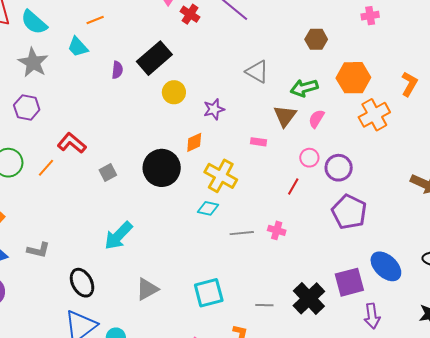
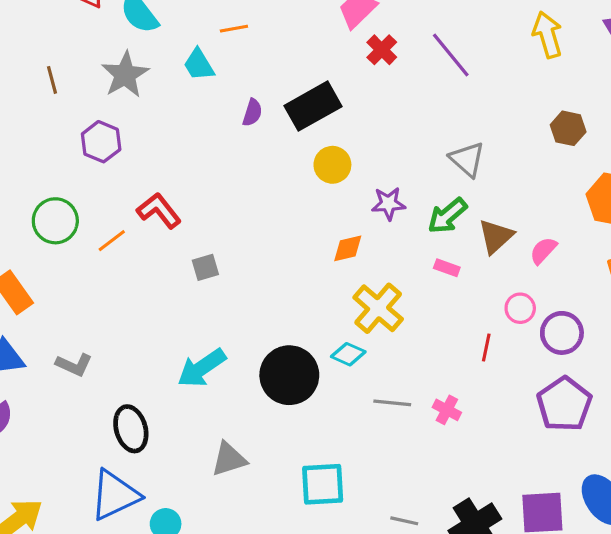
green arrow: (304, 88) -> (447, 216), moved, turned -36
black circle: (162, 168) -> (289, 375), moved
red line: (293, 186) -> (486, 347), turned -30

